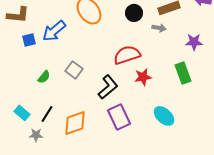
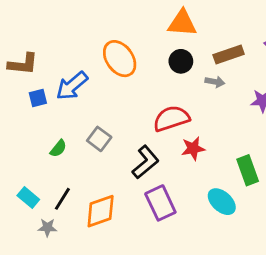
green rectangle: (183, 73) -> (248, 170), moved

